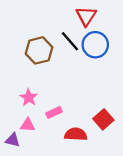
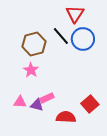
pink star: (29, 98) -> (31, 70), moved
pink triangle: (28, 125) -> (20, 102), moved
purple triangle: (13, 140) -> (37, 105), moved

